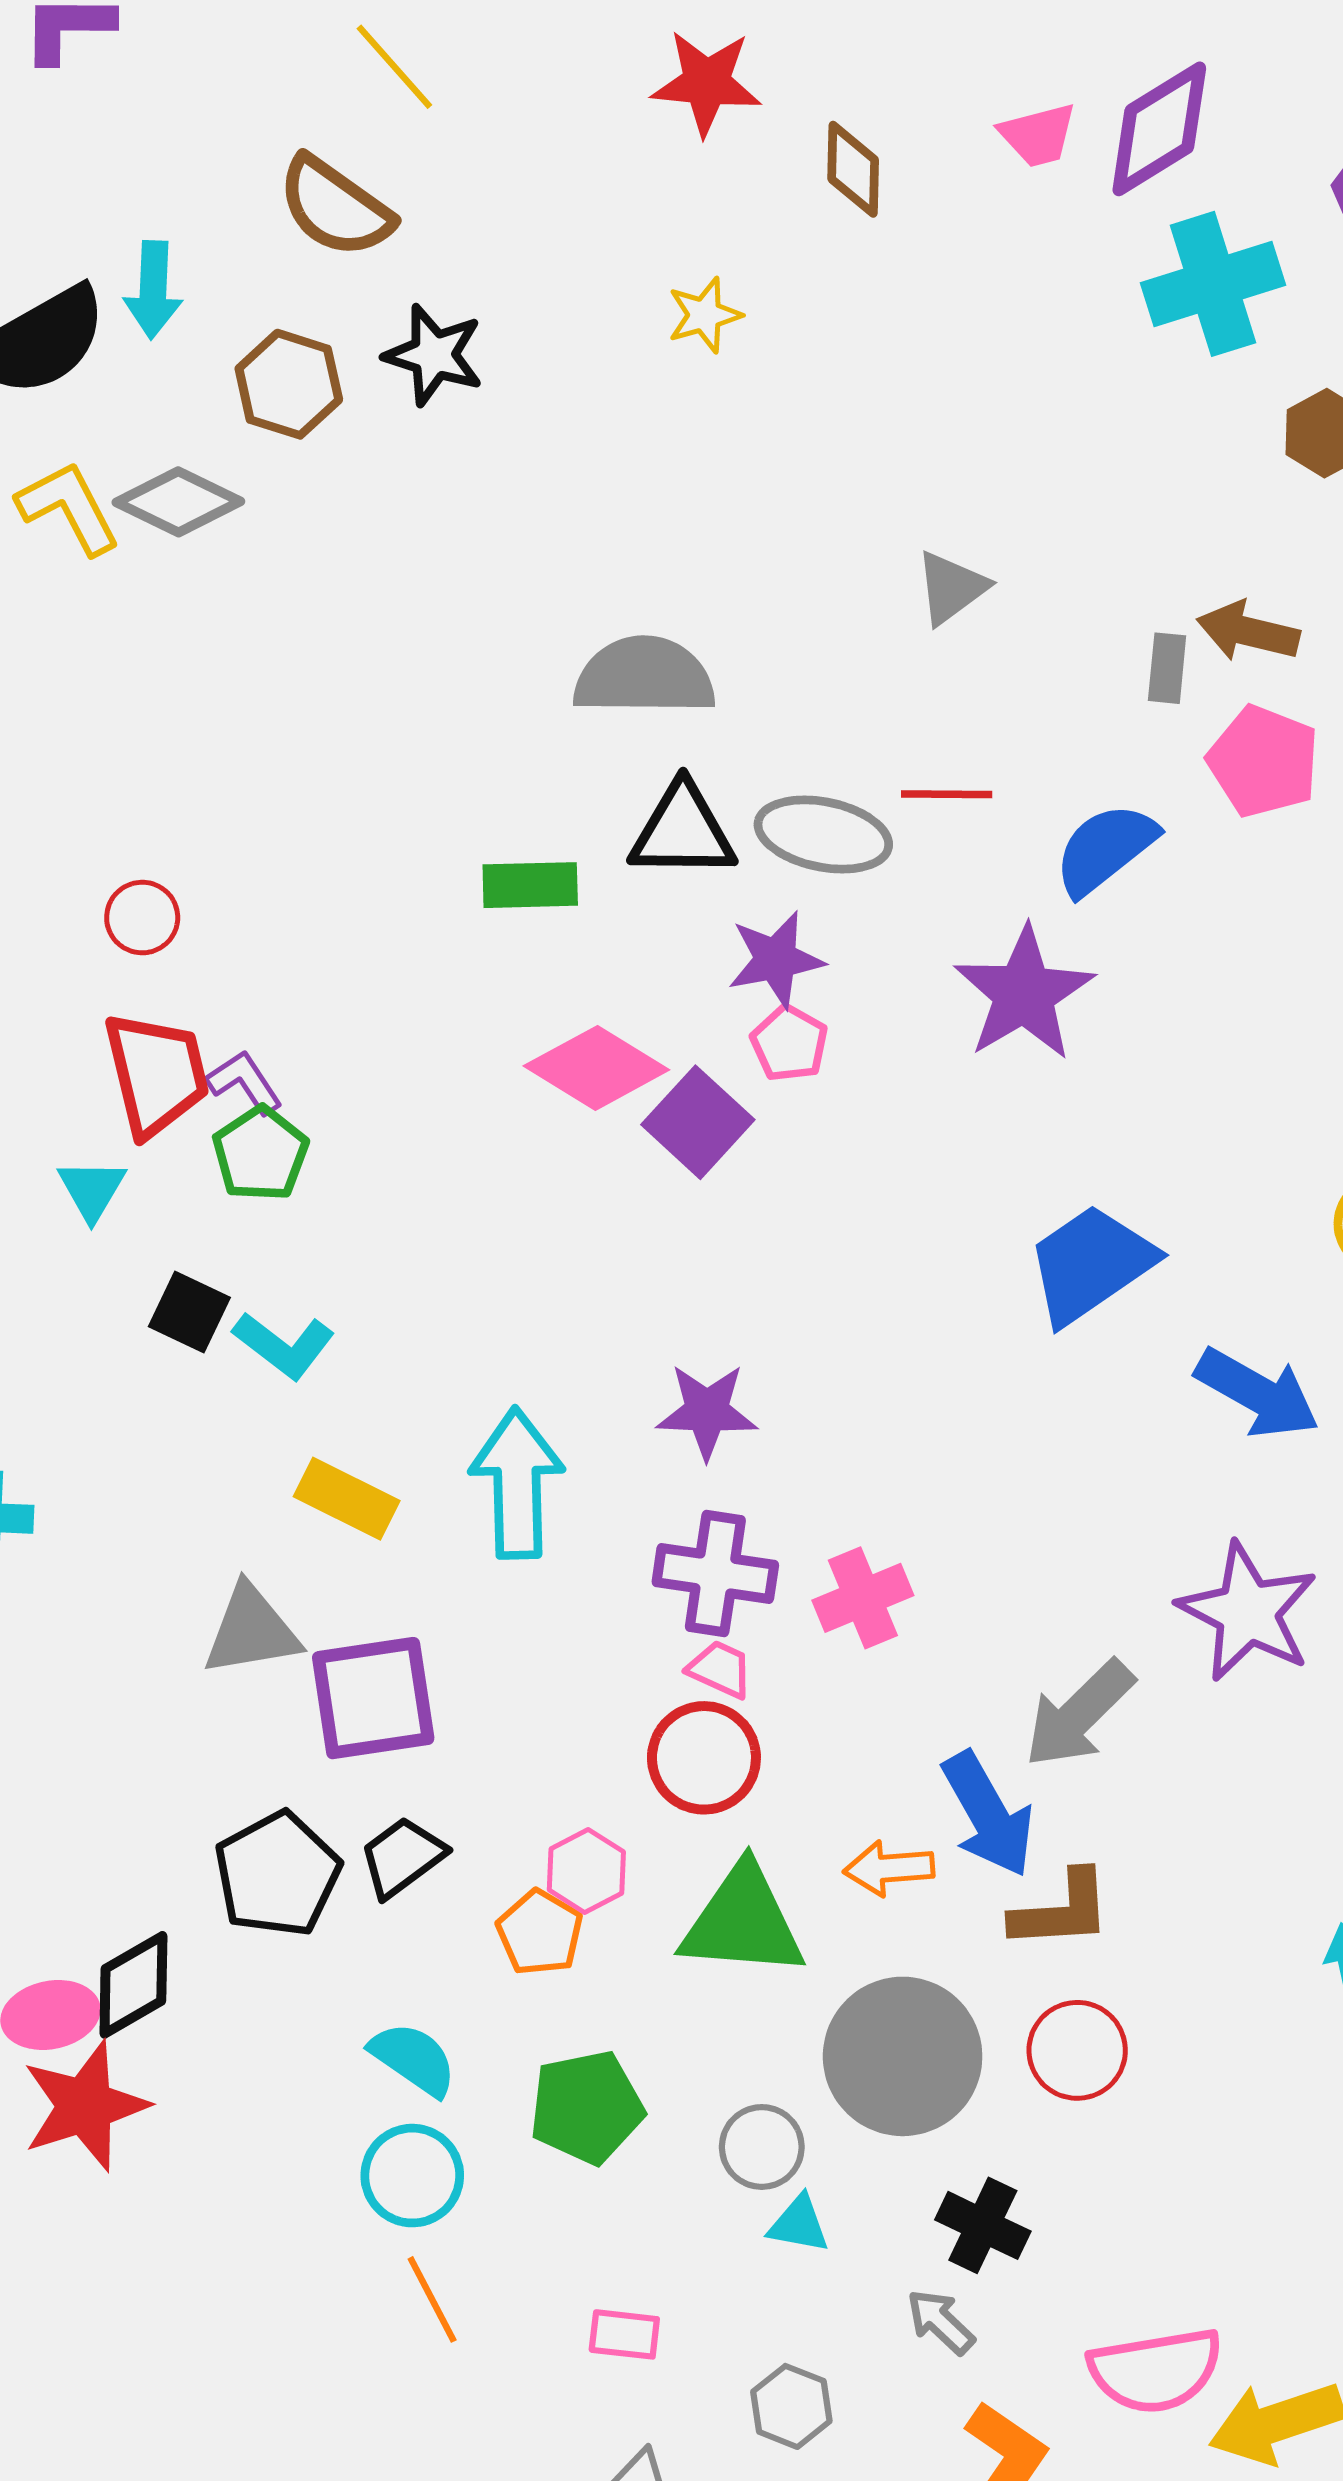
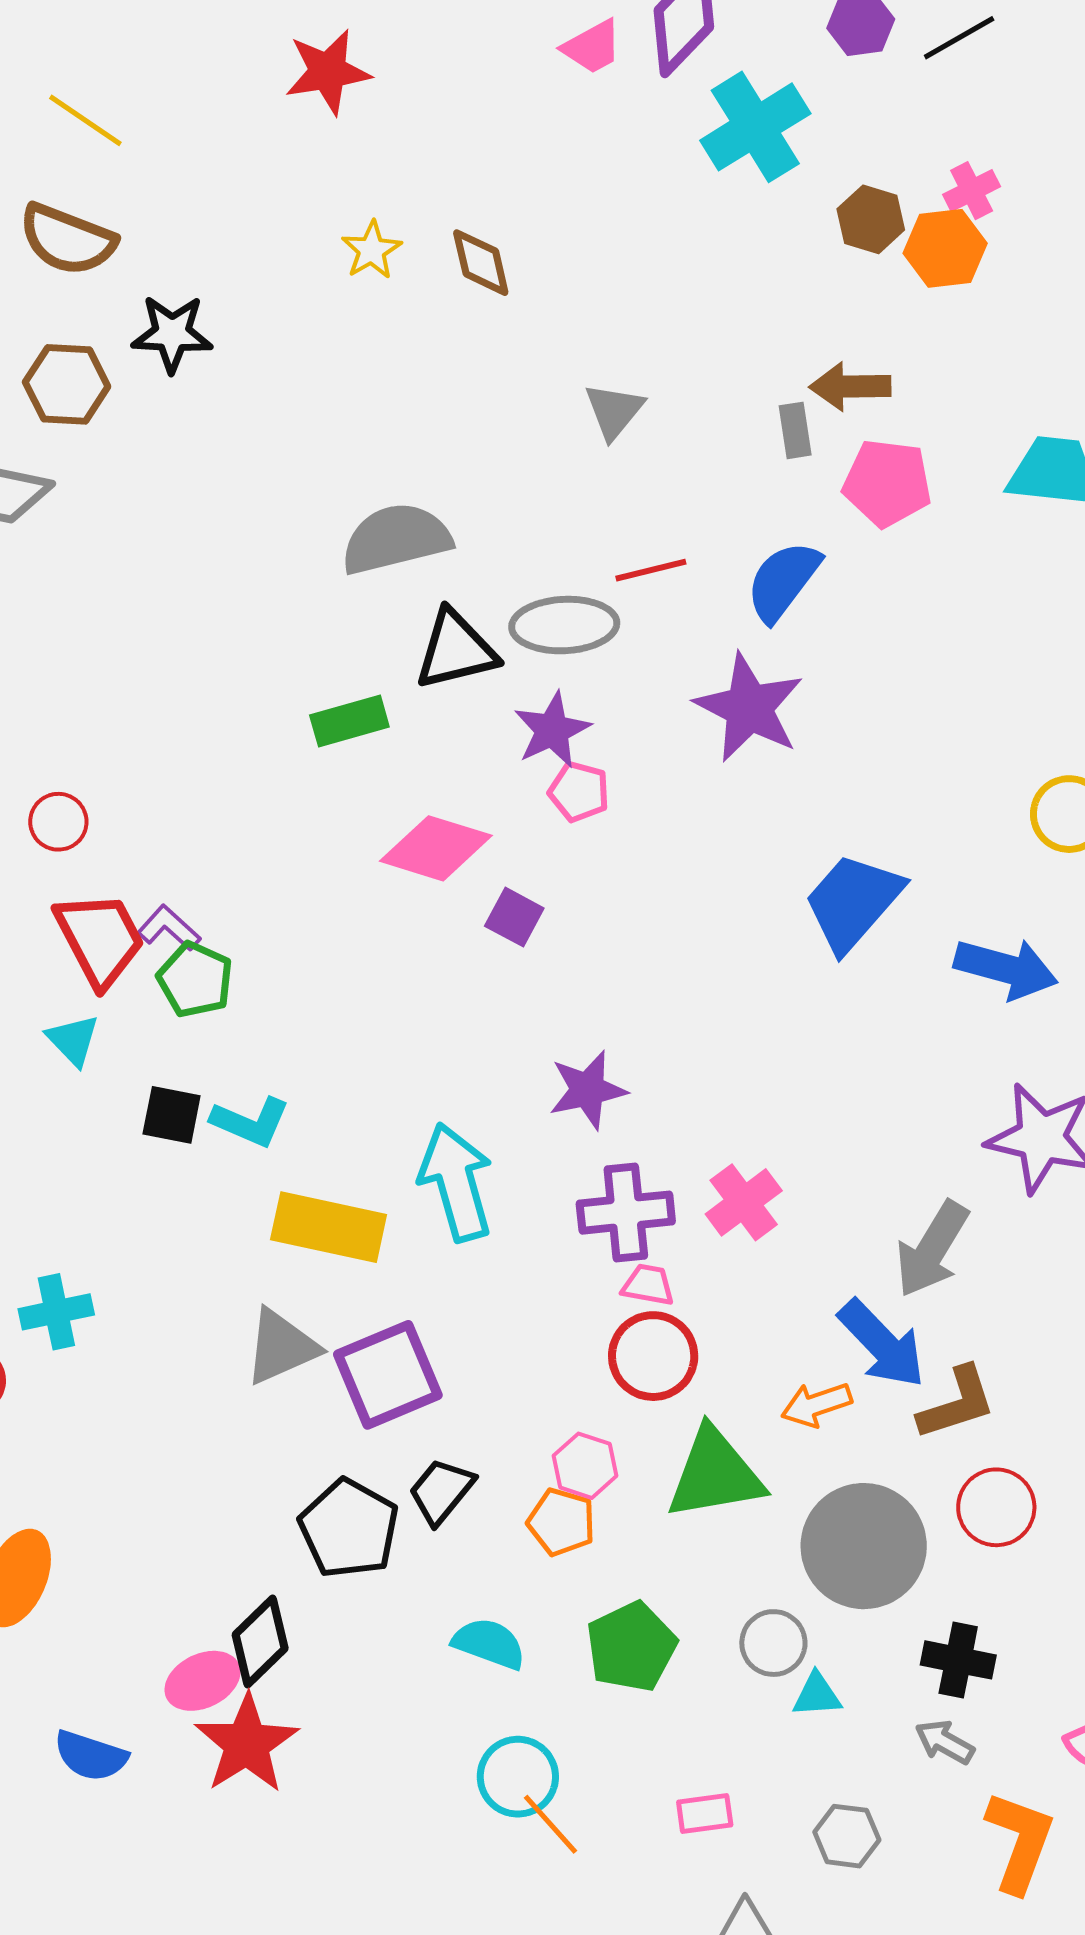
brown diamond: (853, 169) -> (481, 263), moved
purple square: (698, 1122) -> (514, 917), moved, size x0.7
yellow rectangle: (347, 1499) -> (329, 1227), size x1.4
cyan circle: (412, 2176) -> (518, 1777), moved

